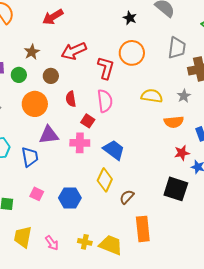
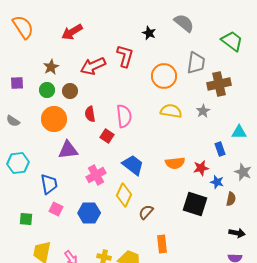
orange circle: (132, 53) -> (164, 76), moved
red L-shape: (106, 68) -> (125, 56), moved
green circle: (19, 75) -> (47, 90), moved
orange semicircle: (174, 122) -> (175, 163), moved
pink cross: (80, 143) -> (96, 175), moved, turned -30
blue trapezoid: (30, 157) -> (49, 184), moved
orange rectangle: (143, 229) -> (162, 244), size x0.7

